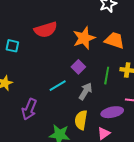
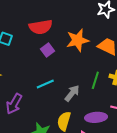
purple square: (78, 67) -> (47, 50), moved

